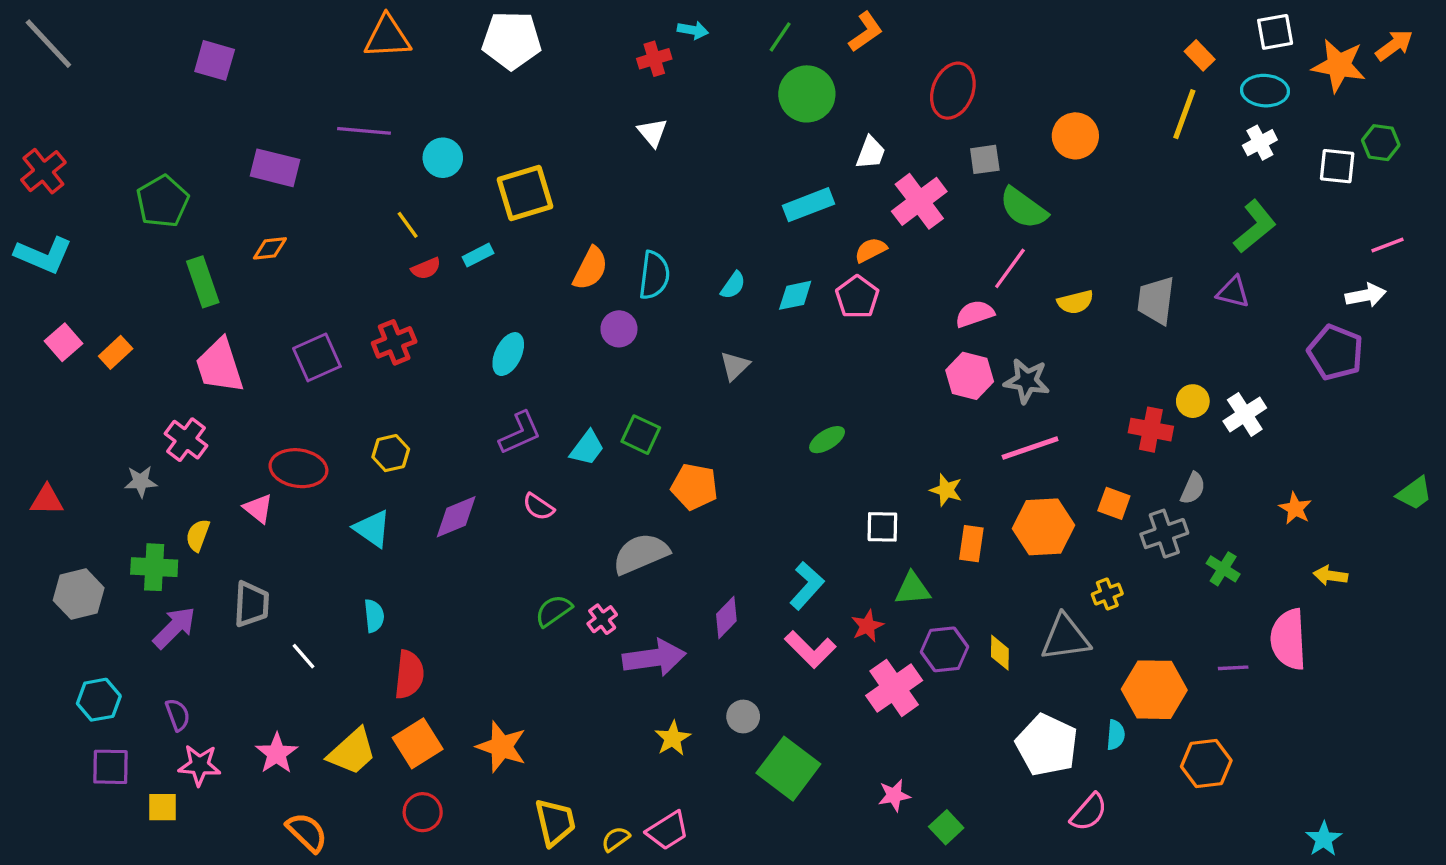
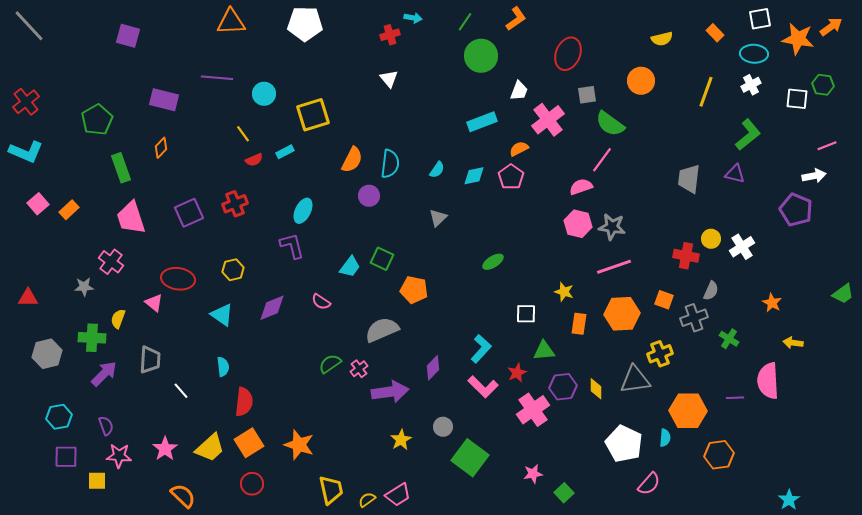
yellow line: (1184, 114) -> (706, 92), moved
orange diamond: (270, 248) -> (161, 148), turned -40
yellow semicircle: (1075, 302) -> (662, 39), moved
purple L-shape: (520, 433) -> (292, 246), moved, turned -80
yellow cross: (1107, 594) -> (660, 354), size x1.4

